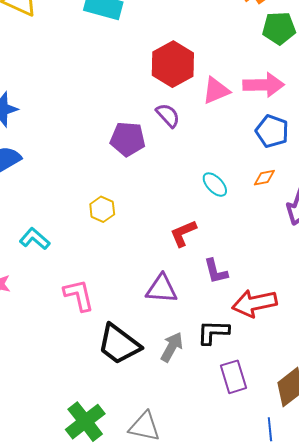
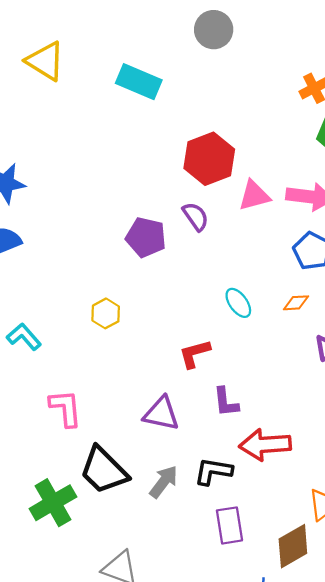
green cross: (85, 422) -> (53, 503), moved

